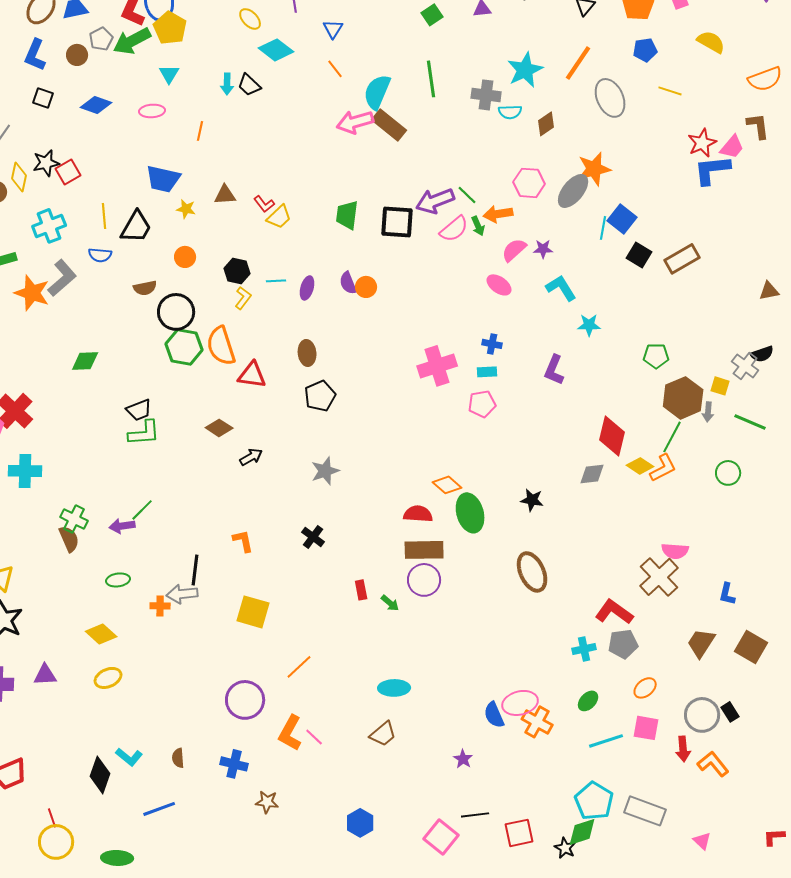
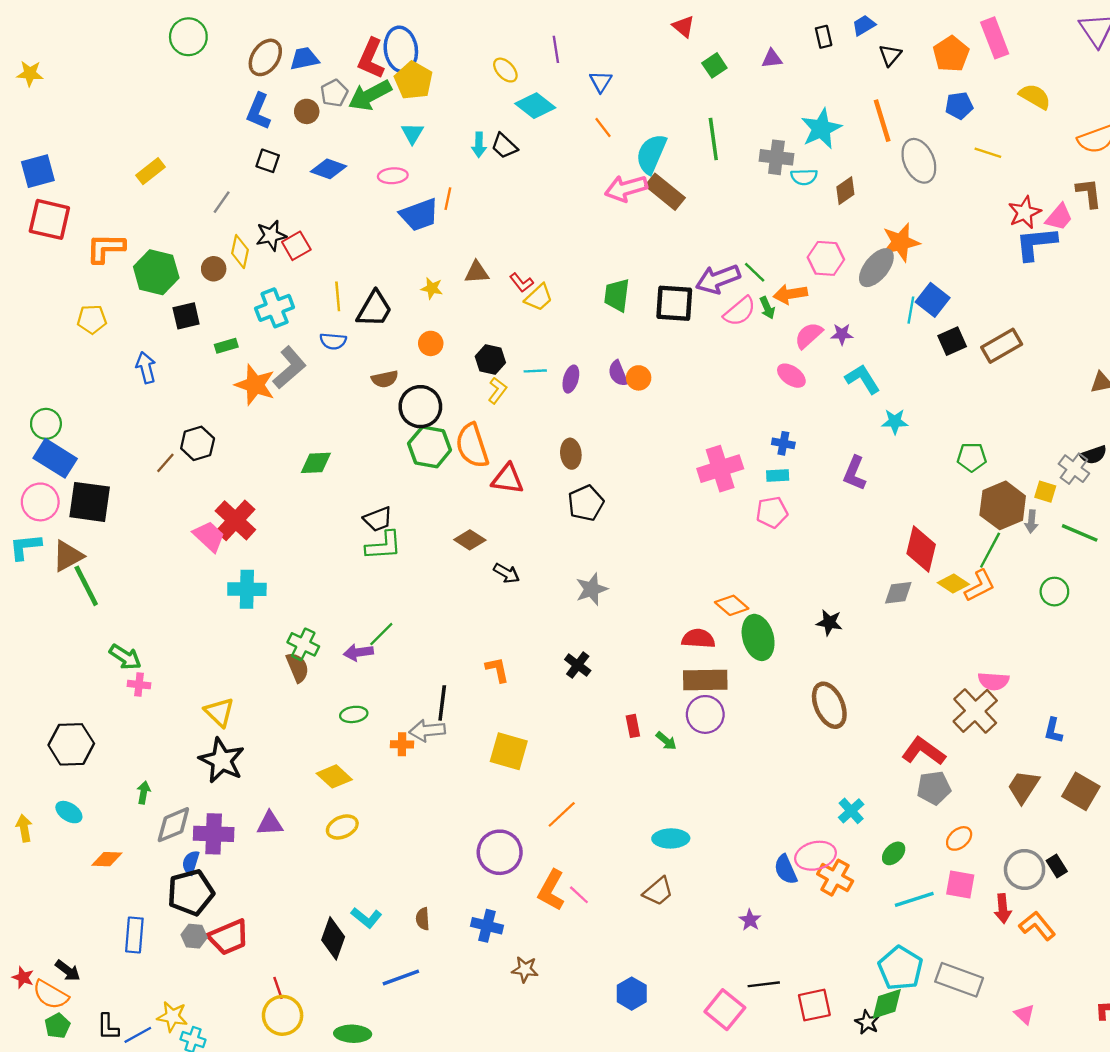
orange line: (578, 63) -> (882, 121), turned -51
blue trapezoid: (163, 179) -> (419, 215), moved, turned -33
black square: (639, 255) -> (952, 341), turned 35
black arrow: (251, 457) -> (507, 573), turned 60
cyan cross: (584, 649) -> (851, 811), moved, turned -30

